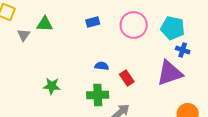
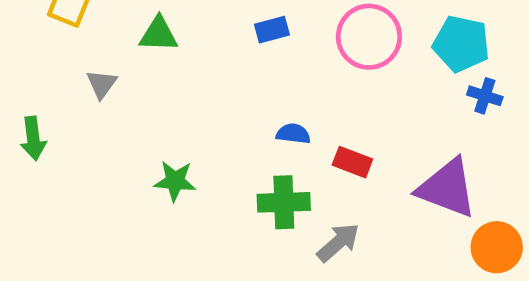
gray triangle: (24, 35) -> (102, 84), moved
purple triangle: (170, 73) -> (447, 188), moved, turned 40
red rectangle: (127, 78) -> (352, 162), turned -35

